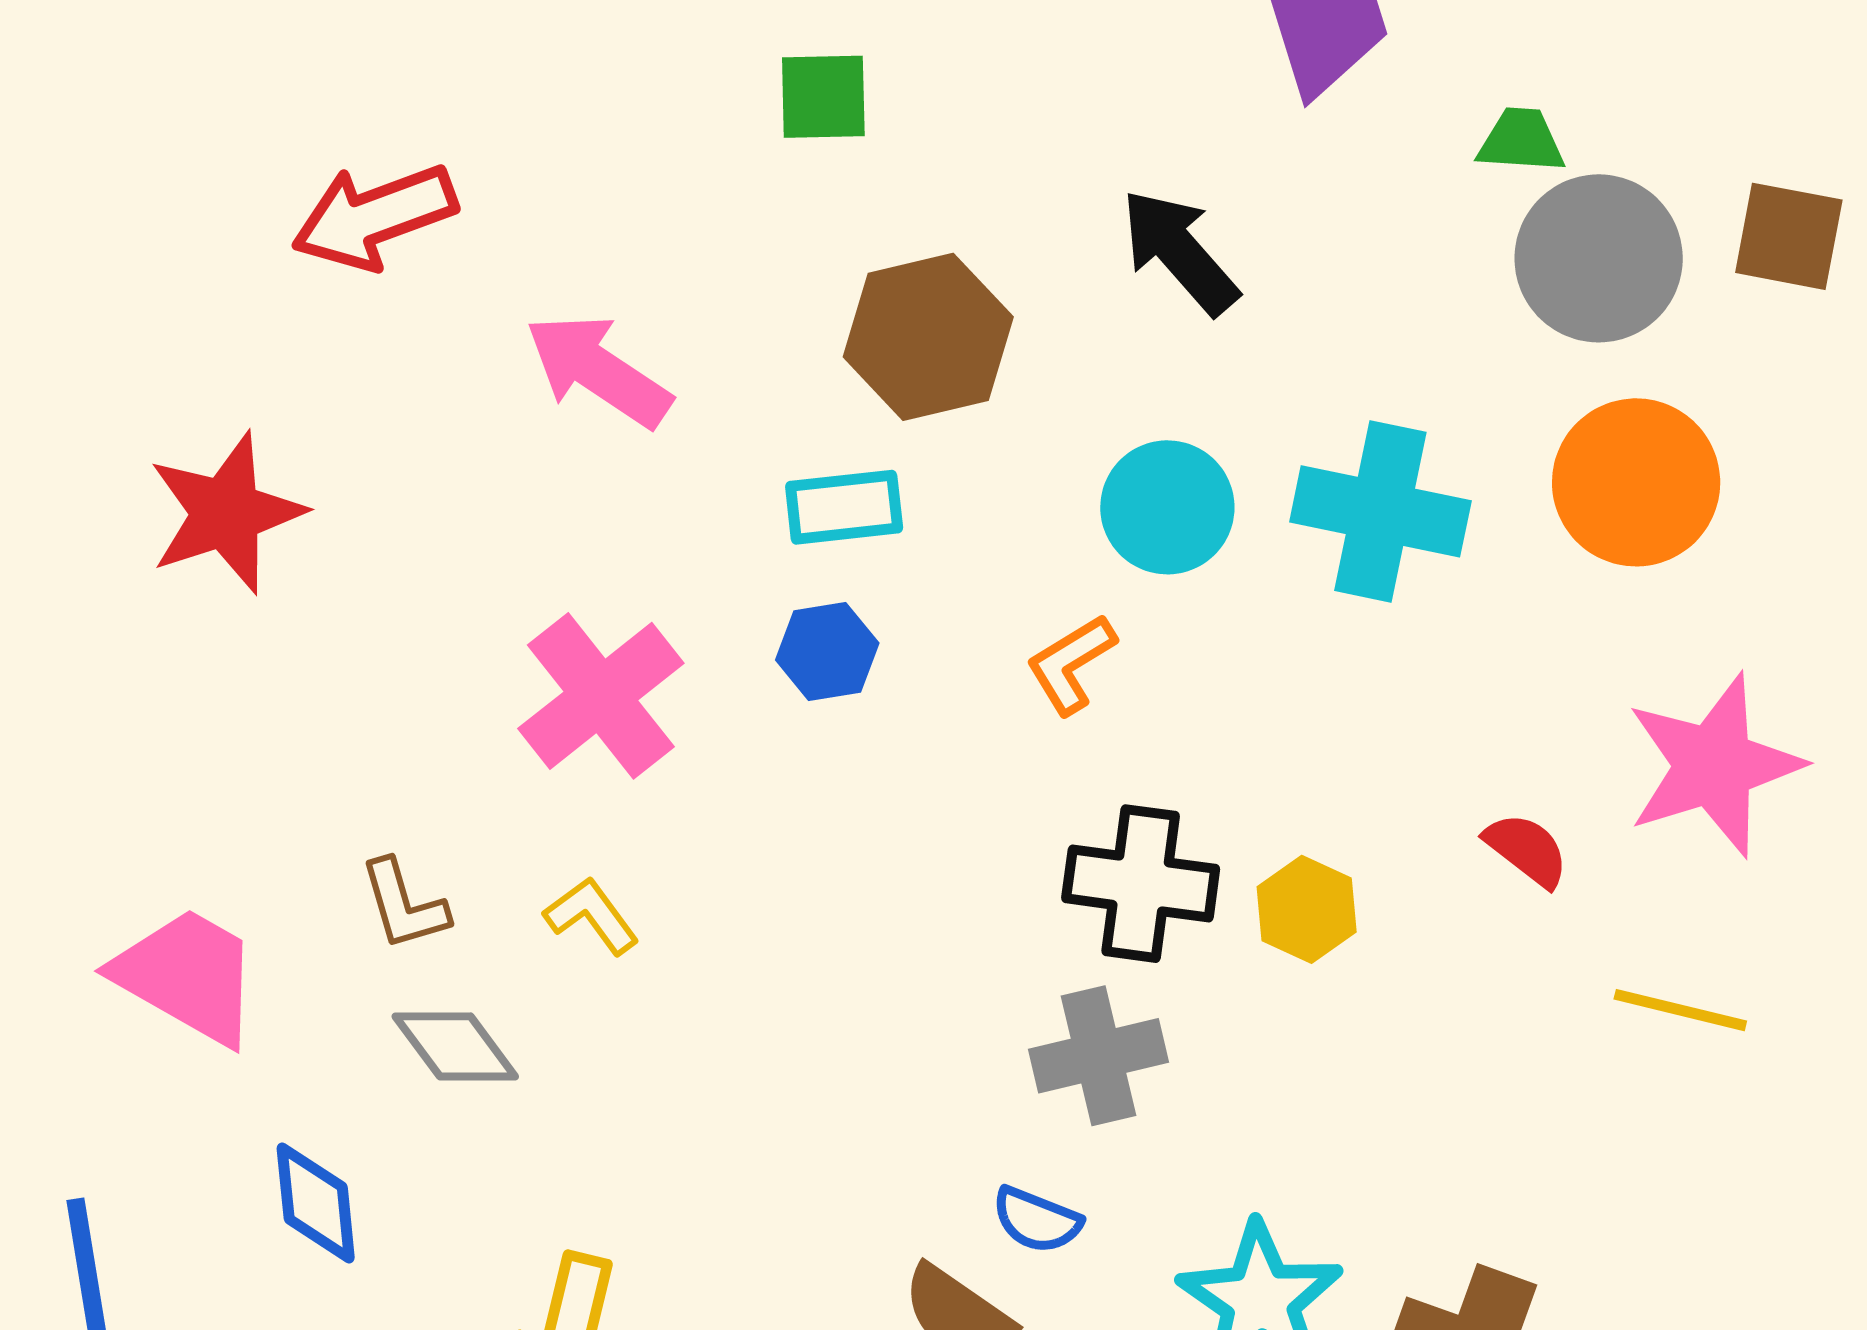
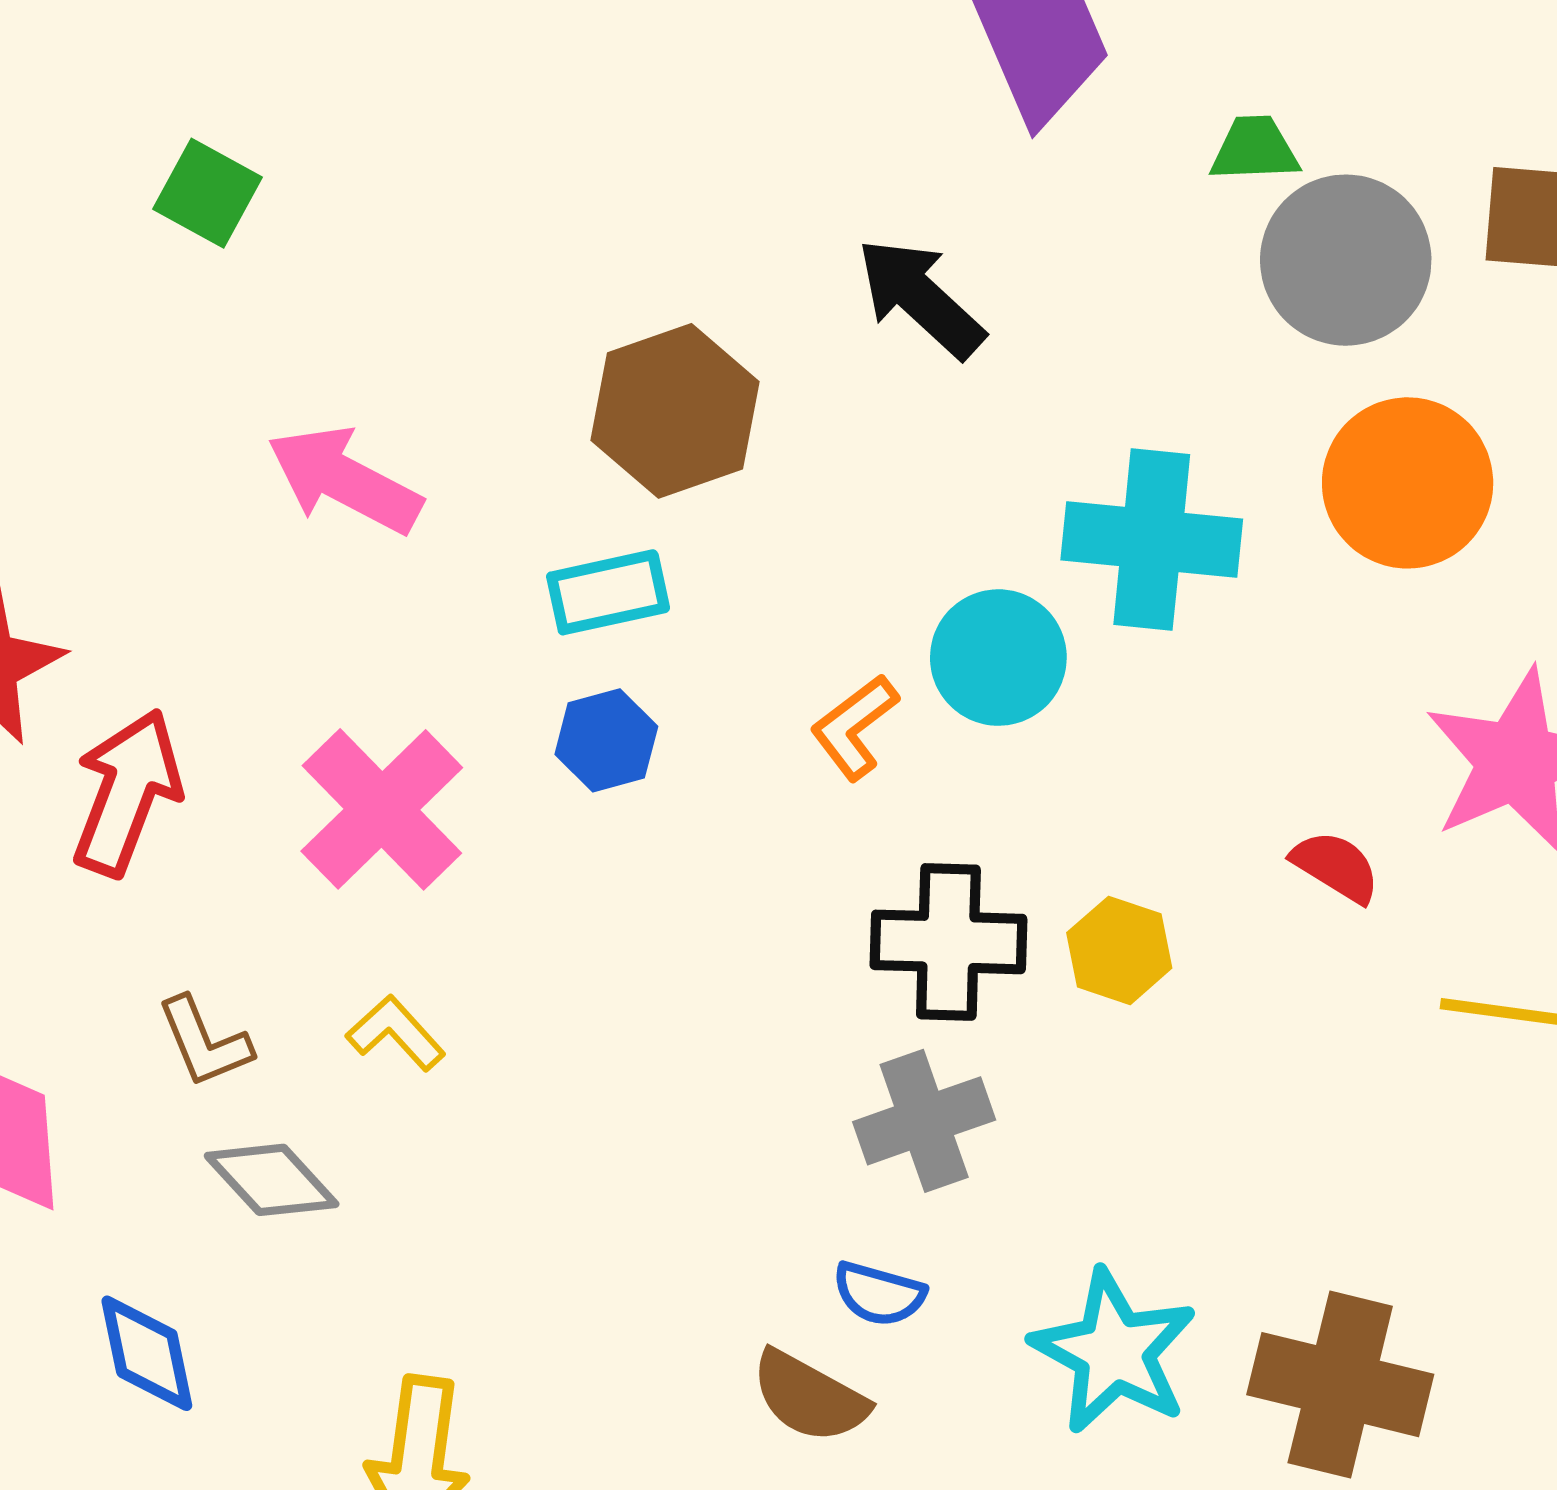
green square: (823, 97) -> (208, 193), moved, turned 36
red arrow: (374, 217) -> (127, 792), moved, turned 137
cyan circle: (1167, 507) -> (998, 658), moved

